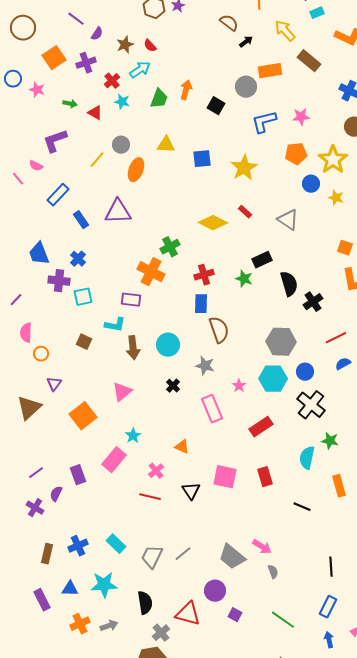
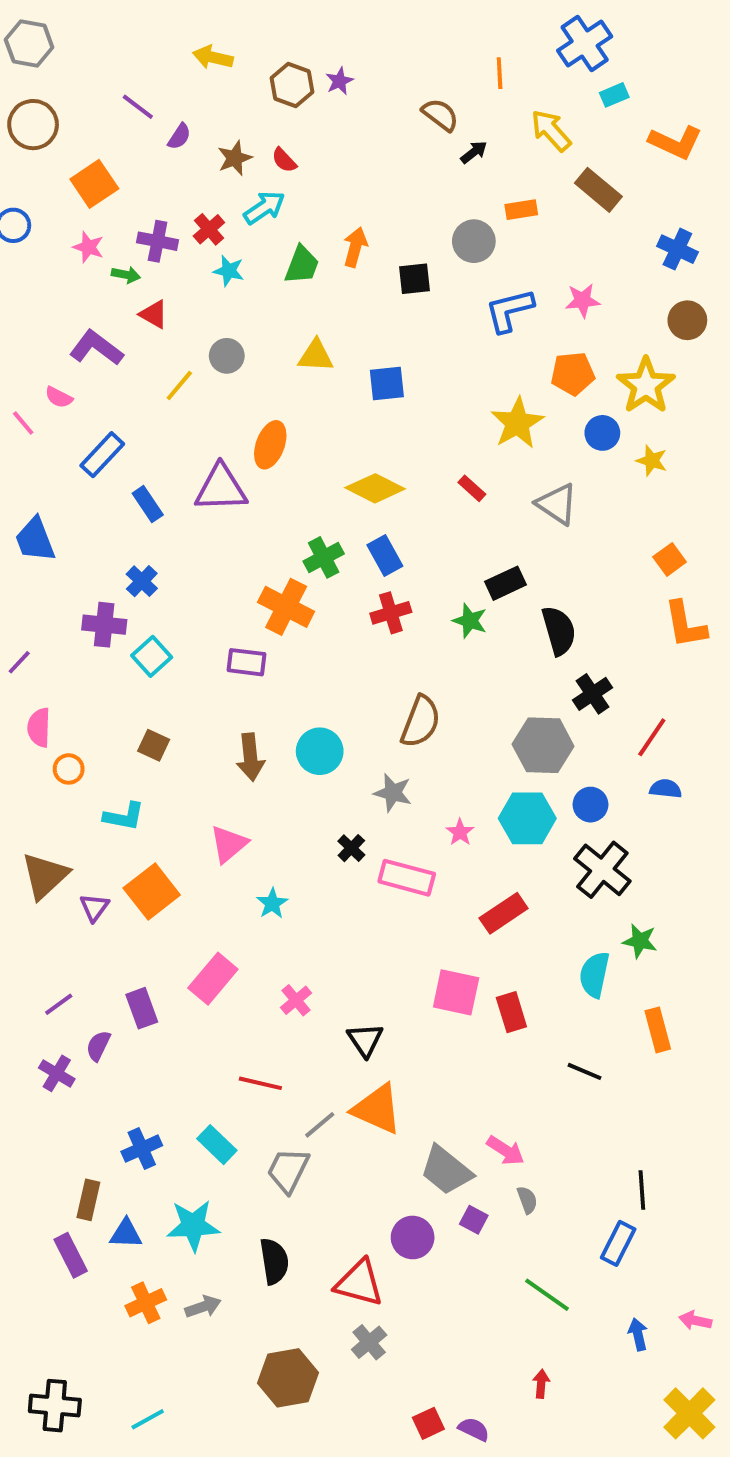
purple cross: (86, 63) -> (158, 241), moved, turned 30
orange rectangle: (270, 71) -> (521, 210), size x0.7
pink star: (37, 90) -> (88, 247), moved
black square: (216, 106) -> (415, 279), turned -36
red triangle: (95, 113) -> (154, 314), moved
purple L-shape: (55, 141) -> (96, 348), turned 56
yellow star: (244, 168) -> (517, 423), moved
orange ellipse: (136, 170) -> (270, 445), moved
yellow diamond: (213, 223) -> (375, 488), moved
orange square: (345, 248) -> (670, 559), turned 35
blue trapezoid: (39, 254) -> (35, 540), moved
cyan square: (83, 297) -> (152, 656), turned -30
black cross: (313, 302) -> (592, 694), moved
blue rectangle: (201, 304) -> (385, 555), moved, turned -30
cyan L-shape: (115, 325) -> (124, 816), moved
brown semicircle: (219, 330) -> (420, 722), turned 40
red line: (336, 338) -> (652, 737), turned -30
blue semicircle: (343, 364) -> (666, 789), turned 35
purple triangle: (54, 384) -> (94, 907), moved
black cross: (173, 386) -> (351, 848), moved
pink rectangle: (212, 409) -> (407, 878), turned -52
cyan star: (133, 436) -> (272, 903), moved
orange triangle: (182, 447) -> (377, 1109), moved, size x1.8
pink square: (225, 477) -> (456, 992), moved
red line: (150, 497) -> (260, 1083), moved
brown rectangle: (47, 554) -> (88, 1200), moved
gray line: (183, 554) -> (320, 1125), moved
blue rectangle: (328, 607) -> (618, 1243), moved
purple square: (235, 615) -> (474, 1220), moved
gray cross: (161, 633) -> (369, 1342), moved

